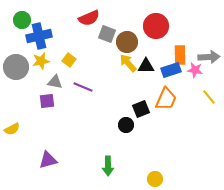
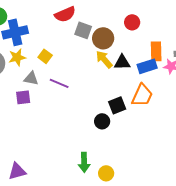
red circle: (156, 26) -> (132, 22), size x0.6
purple triangle: (48, 160) -> (17, 171), moved
yellow circle: (155, 179) -> (106, 173), moved

